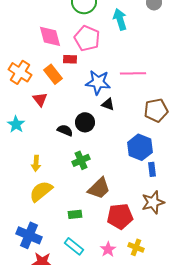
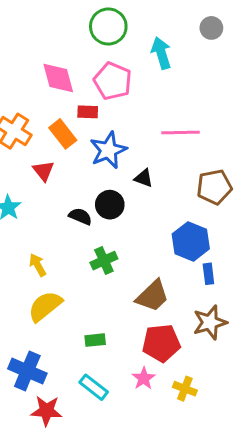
blue star: (98, 82) -> (108, 150), moved, turned -30
yellow arrow: (36, 163) -> (38, 265), turned 147
brown trapezoid: (99, 188) -> (152, 296), moved
pink star: (108, 249) -> (144, 378), moved

